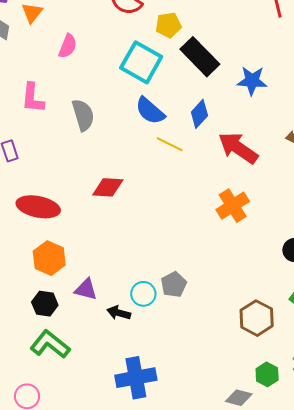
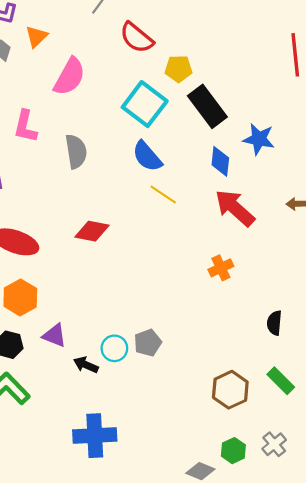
pink semicircle: (68, 46) -> (70, 77), size x1.5
blue diamond: (199, 114) -> (220, 161), moved, turned -44
orange cross: (233, 206) -> (221, 268), size x0.7

